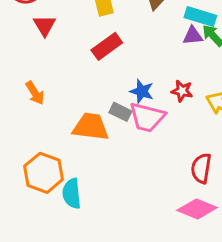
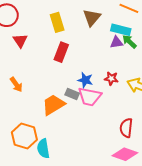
red rectangle: (107, 46) -> (61, 52), turned -30
orange trapezoid: (91, 127) -> (53, 105), turned -35

